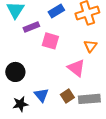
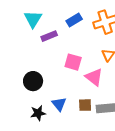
pink square: (50, 41) -> (73, 62), moved
brown square: (67, 96) -> (85, 105), turned 32

